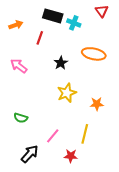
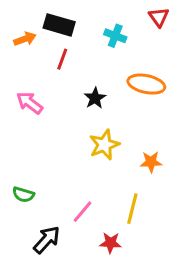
black rectangle: (53, 16) -> (59, 25), moved
green semicircle: (21, 118) -> (23, 195), moved

